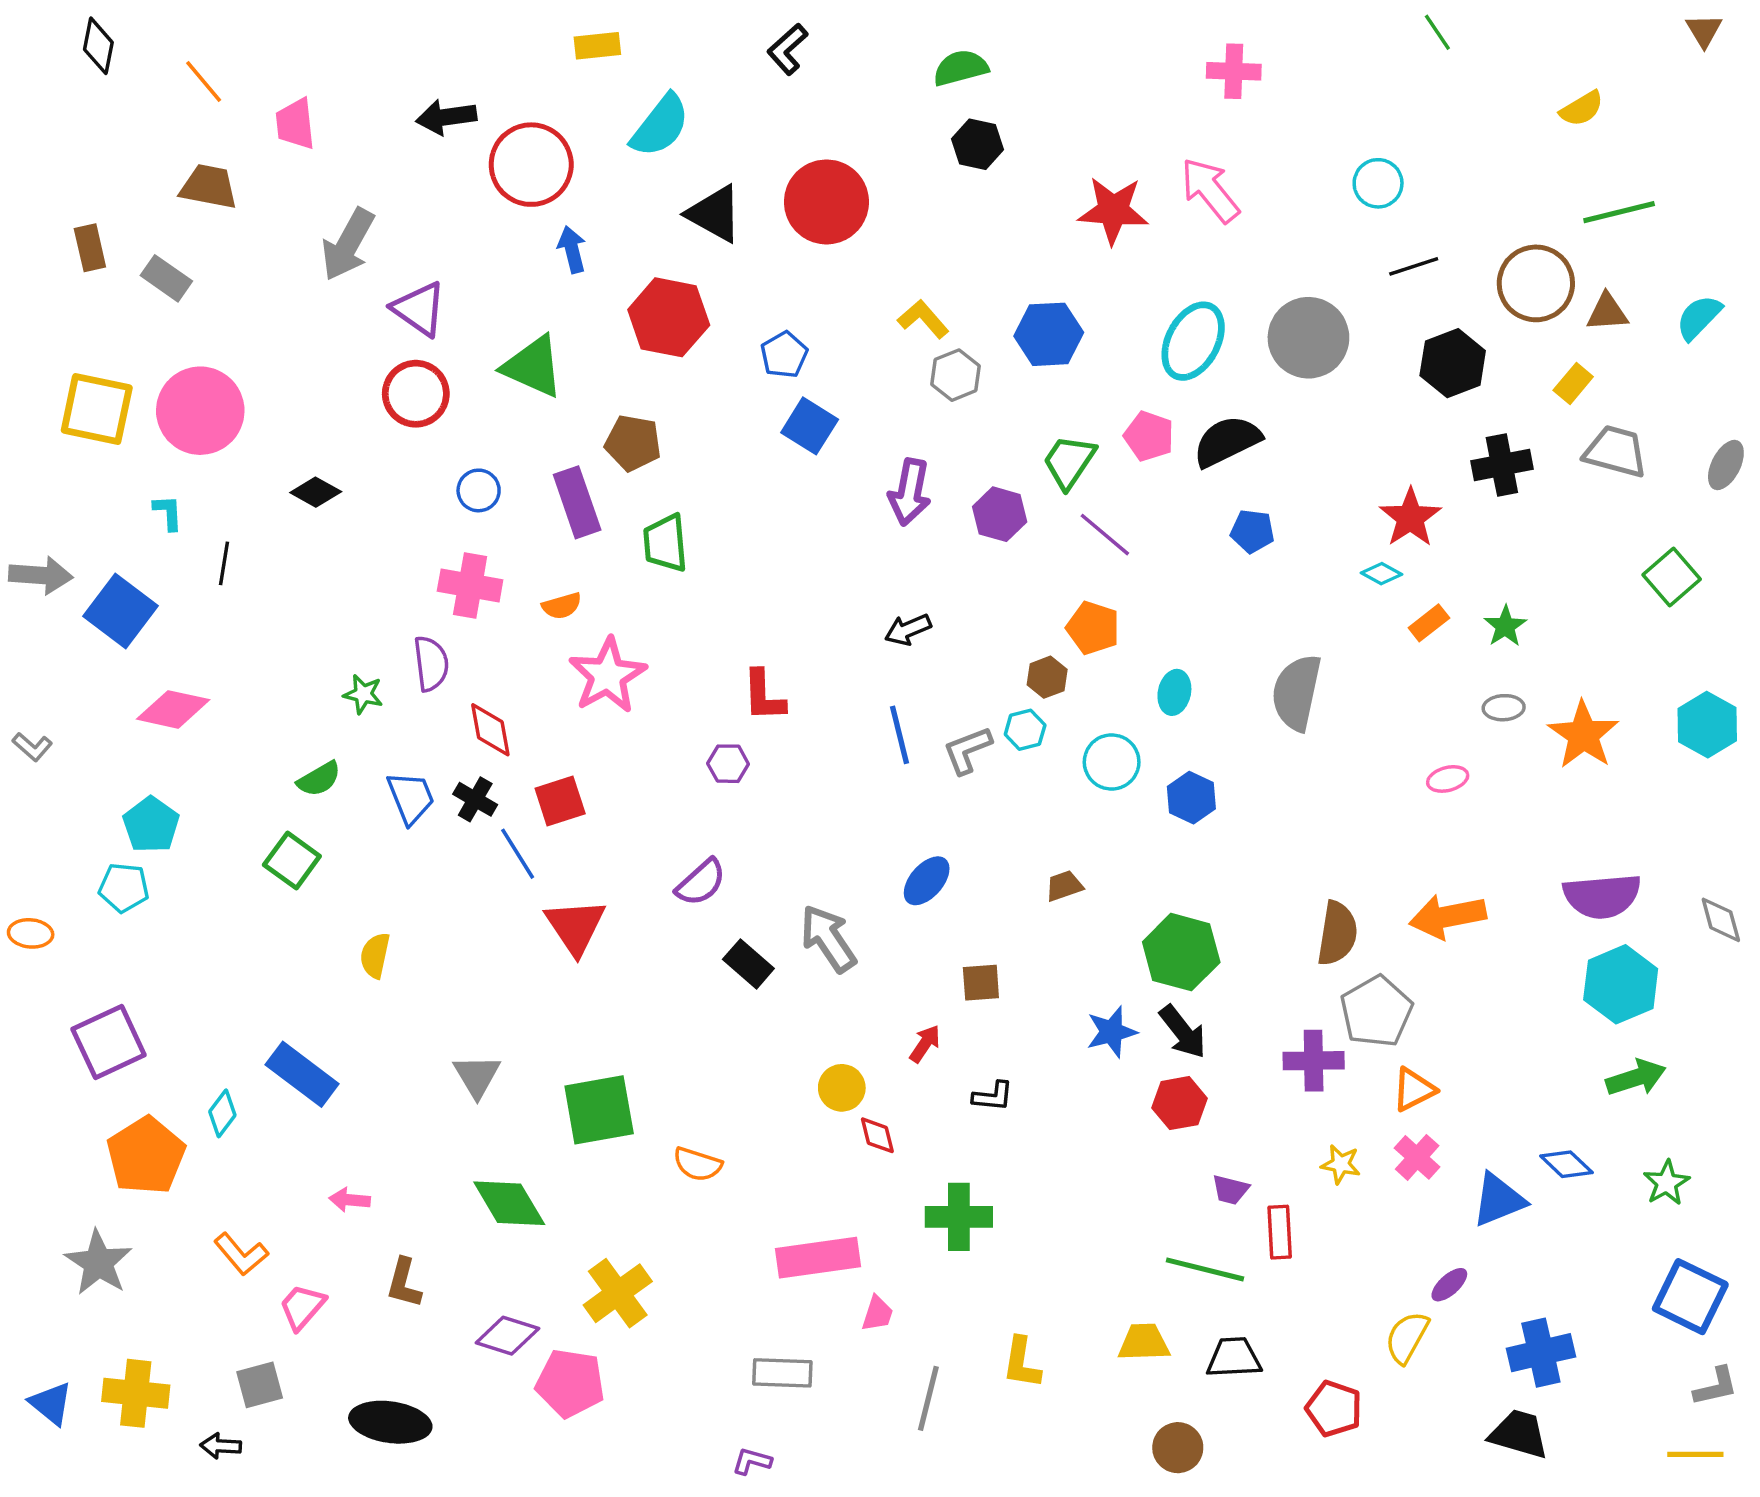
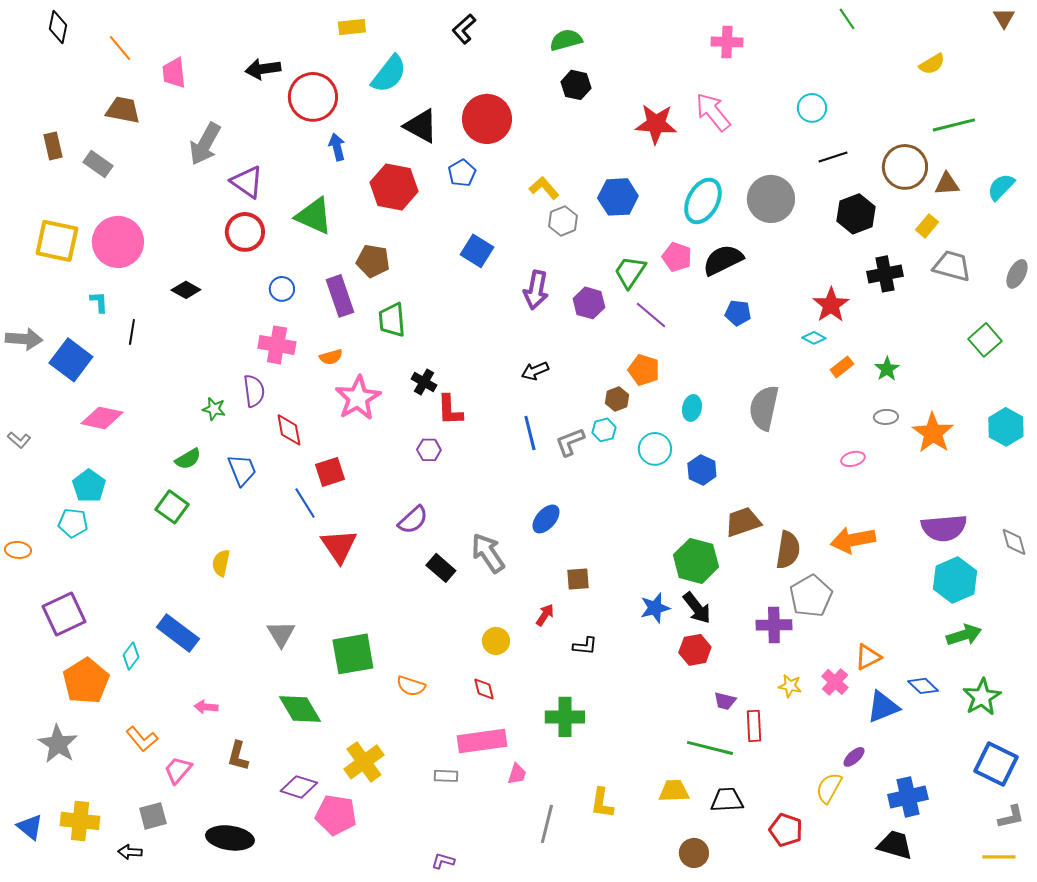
blue pentagon: (784, 355) -> (462, 173), moved
black cross: (475, 799) -> (424, 382), moved
brown trapezoid: (1064, 886) -> (743, 522), moved, size x1.6
orange triangle: (1414, 1090) -> (868, 657), moved
red diamond: (877, 1135) -> (484, 689), moved
green star: (1667, 1183) -> (982, 697), size x1.4
gray rectangle: (782, 1373) -> (446, 776), moved, size x0.7

